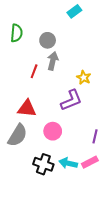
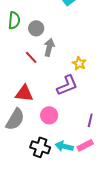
gray circle: (48, 40) -> (36, 28), moved
red line: (34, 71) -> (31, 57), turned -64

